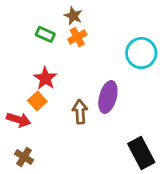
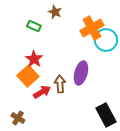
orange cross: (77, 37) -> (92, 28), moved, size x1.6
orange square: (37, 101) -> (28, 76), size x1.5
red arrow: (19, 120) -> (42, 92), moved, turned -48

